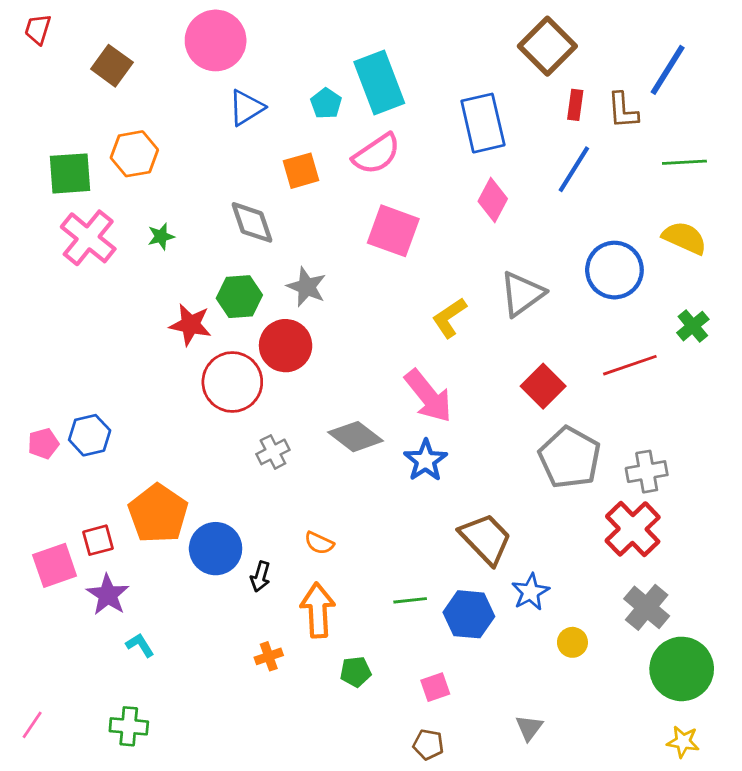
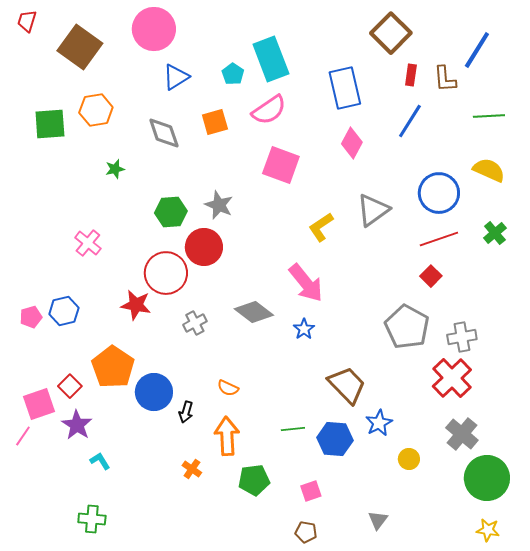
brown square: (112, 66) -> (80, 47), size x1.5
gray diamond: (252, 222) -> (164, 133), moved
pink cross: (88, 238) -> (88, 243), moved, size x0.7
red star: (190, 325) -> (136, 305), moved
red line: (630, 365) -> (439, 239), moved
red square: (543, 386) -> (431, 276), moved, size x0.7
blue star: (426, 460) -> (304, 329), size x0.7
red square: (98, 540) -> (70, 386), turned -30
orange cross: (269, 656) -> (192, 469), turned -36
green pentagon: (356, 672) -> (254, 480), size x1.4
pink line: (32, 725) -> (23, 436), moved

